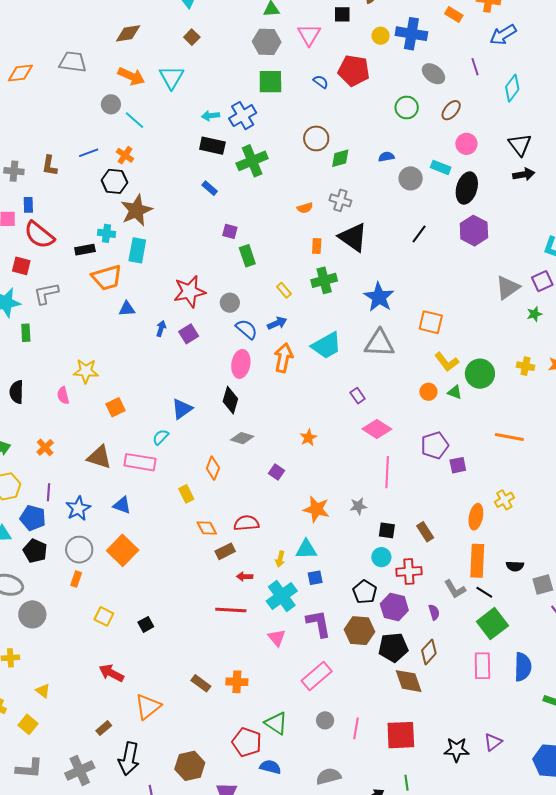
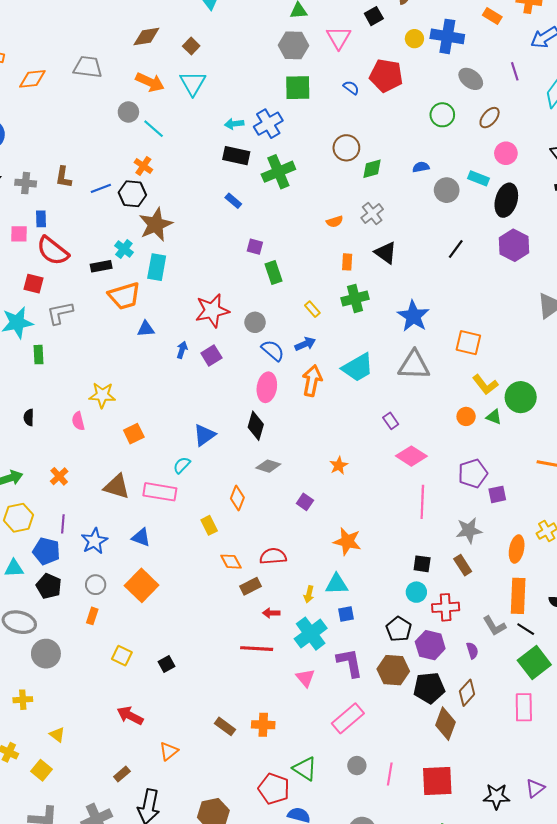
black square: (342, 14) -> (374, 16), turned -30
brown square: (192, 37) -> (191, 46), moved
blue line: (89, 153) -> (101, 188), moved
gray cross: (340, 200) -> (372, 214), turned 35
cyan cross: (106, 233) -> (124, 249), turned 30
black triangle: (353, 237) -> (386, 253), size x0.7
black semicircle: (17, 392) -> (29, 417), size x0.7
gray star: (358, 506) -> (469, 530), moved, size x1.4
gray circle: (79, 550) -> (96, 585), size x0.7
brown diamond: (409, 681) -> (445, 724), turned 40
orange triangle: (148, 707) -> (169, 751), size x0.7

